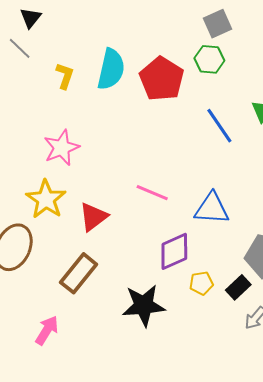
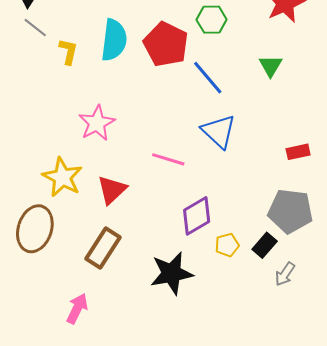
gray line: (20, 48) -> (35, 28), moved
blue line: (219, 126) -> (208, 78), moved
pink star: (62, 148) -> (97, 123), moved
blue triangle: (212, 208) -> (219, 131), moved, turned 45

